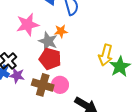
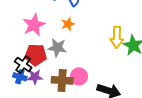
gray star: (48, 41) -> (57, 48), moved
red pentagon: (50, 59) -> (36, 55), moved

